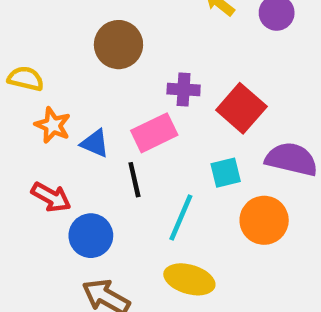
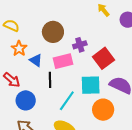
brown circle: (118, 45) -> (53, 32), moved
purple cross: (184, 90) -> (80, 45), turned -32
cyan square: (226, 173) -> (91, 85), size x1.5

